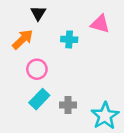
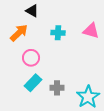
black triangle: (38, 13) -> (32, 11), turned -32
pink triangle: (100, 24) -> (91, 31), moved

